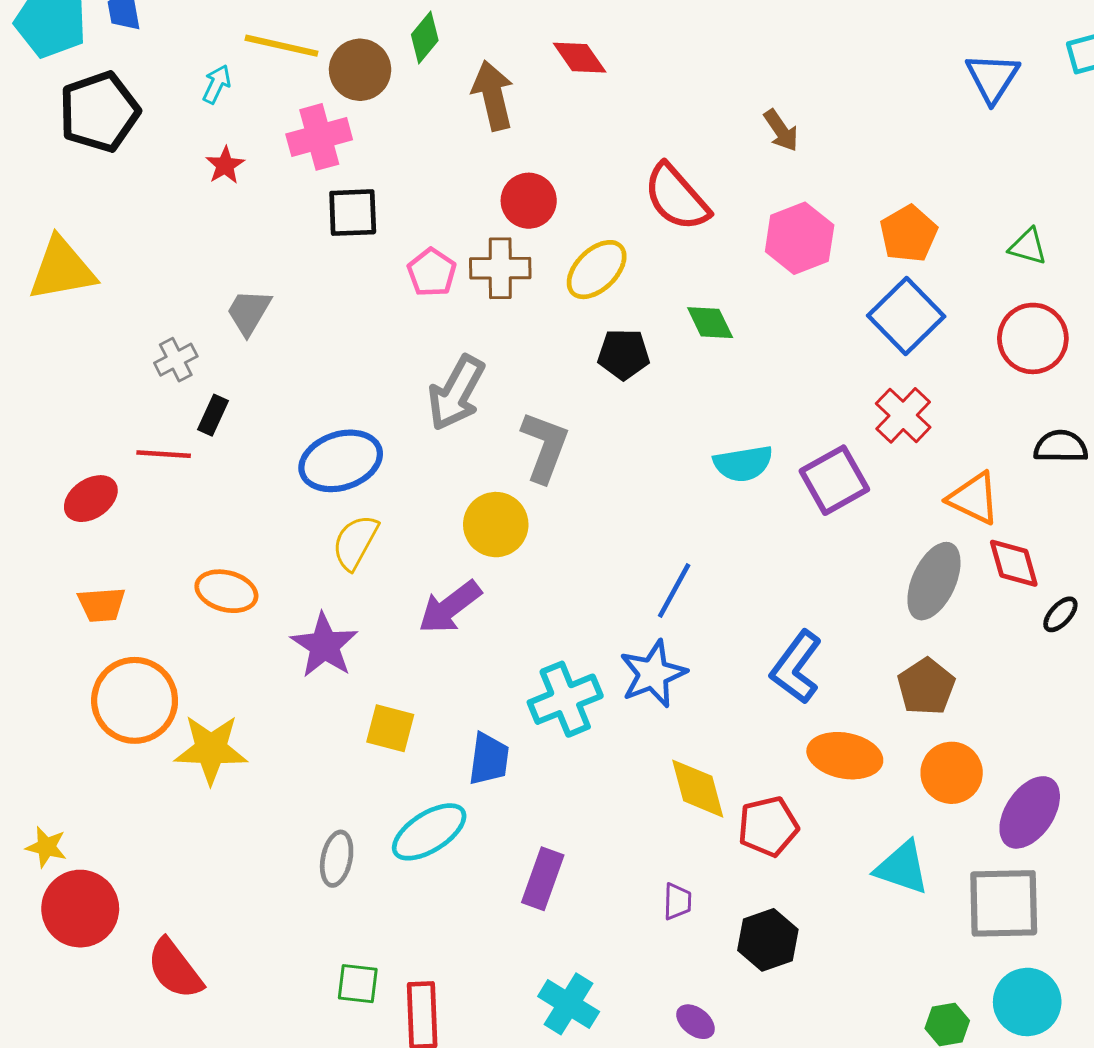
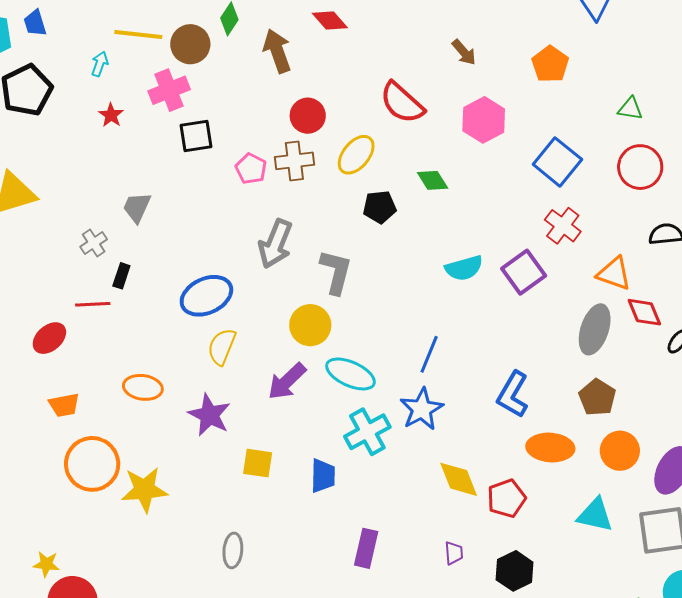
orange pentagon: (909, 234) -> (550, 64), moved
cyan ellipse: (429, 832) -> (350, 374), moved, turned 63

